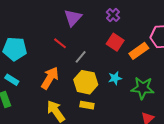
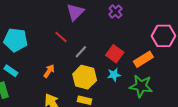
red square: (115, 42) -> (115, 54), moved
orange rectangle: (139, 51) -> (143, 59), moved
orange arrow: (50, 78) -> (49, 71), size x0.6

